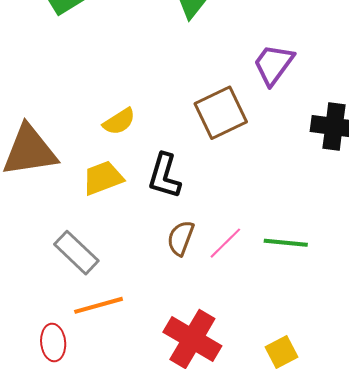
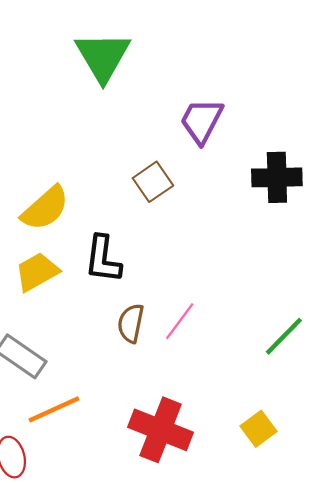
brown square: (221, 113) -> (153, 182), size x0.7
yellow semicircle: (119, 121) -> (45, 208), size x1.4
green line: (286, 243) -> (284, 336), moved, turned -42

